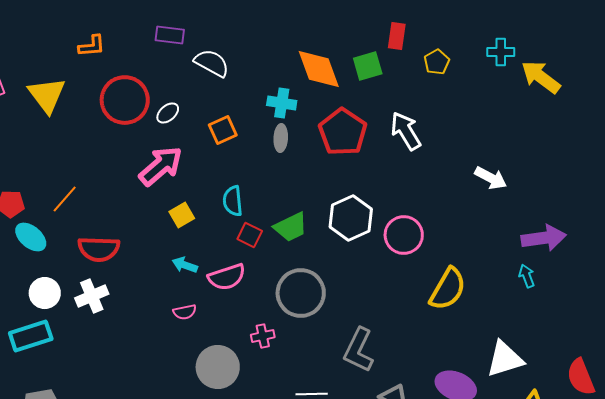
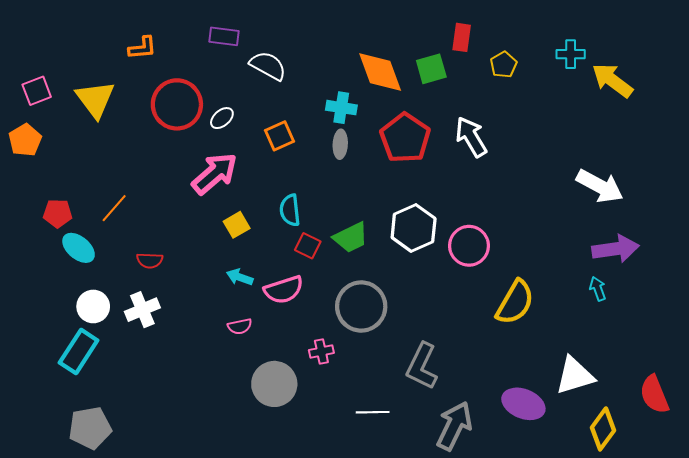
white arrow: (491, 178) -> (600, 186), moved, size x1.4
red semicircle: (99, 249) -> (150, 260), size x0.6
cyan rectangle: (31, 336) -> (79, 352), turned -39

